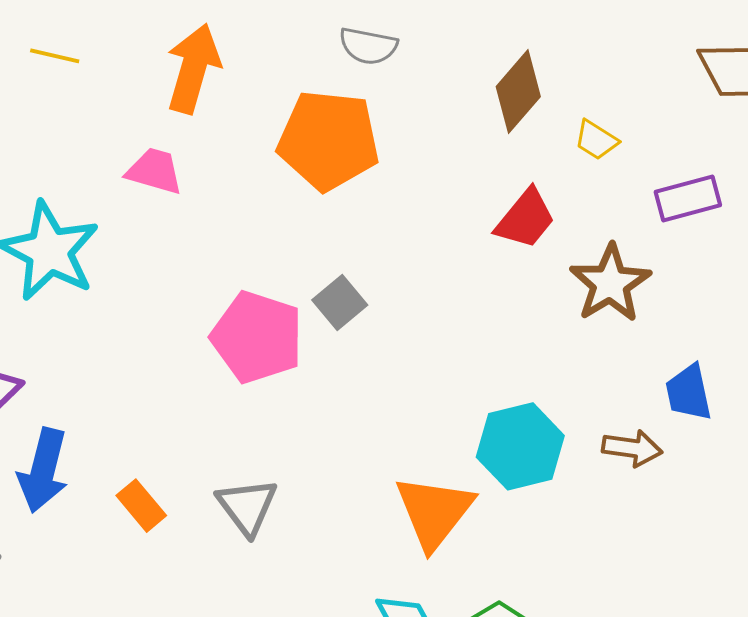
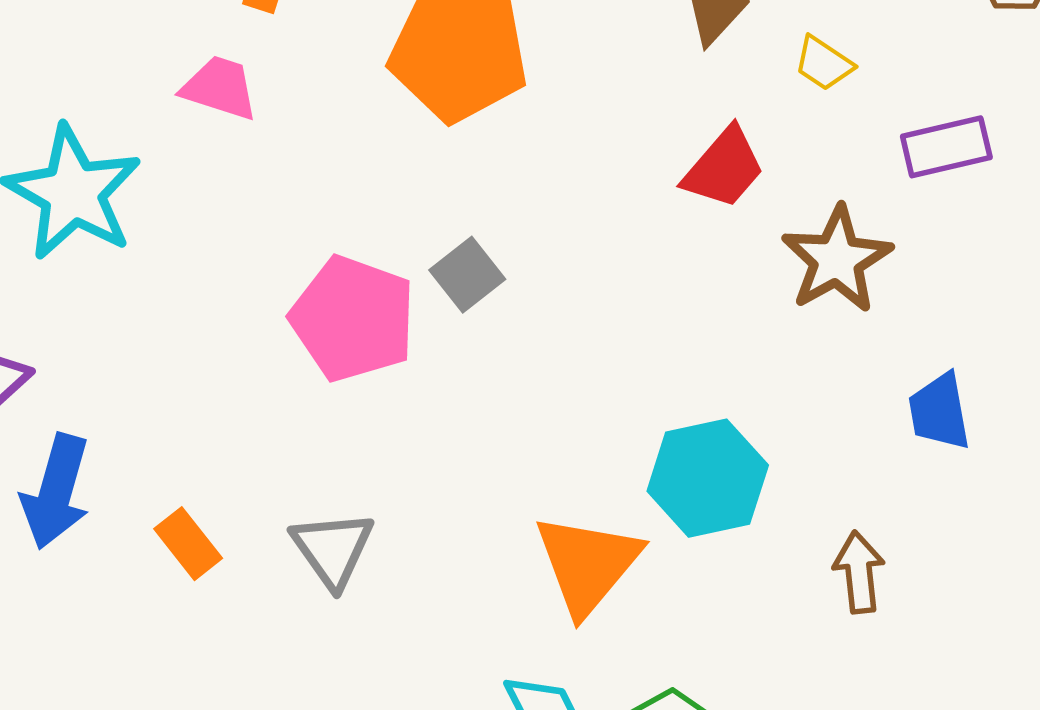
brown arrow: (632, 448) -> (859, 572), moved, turned -106

